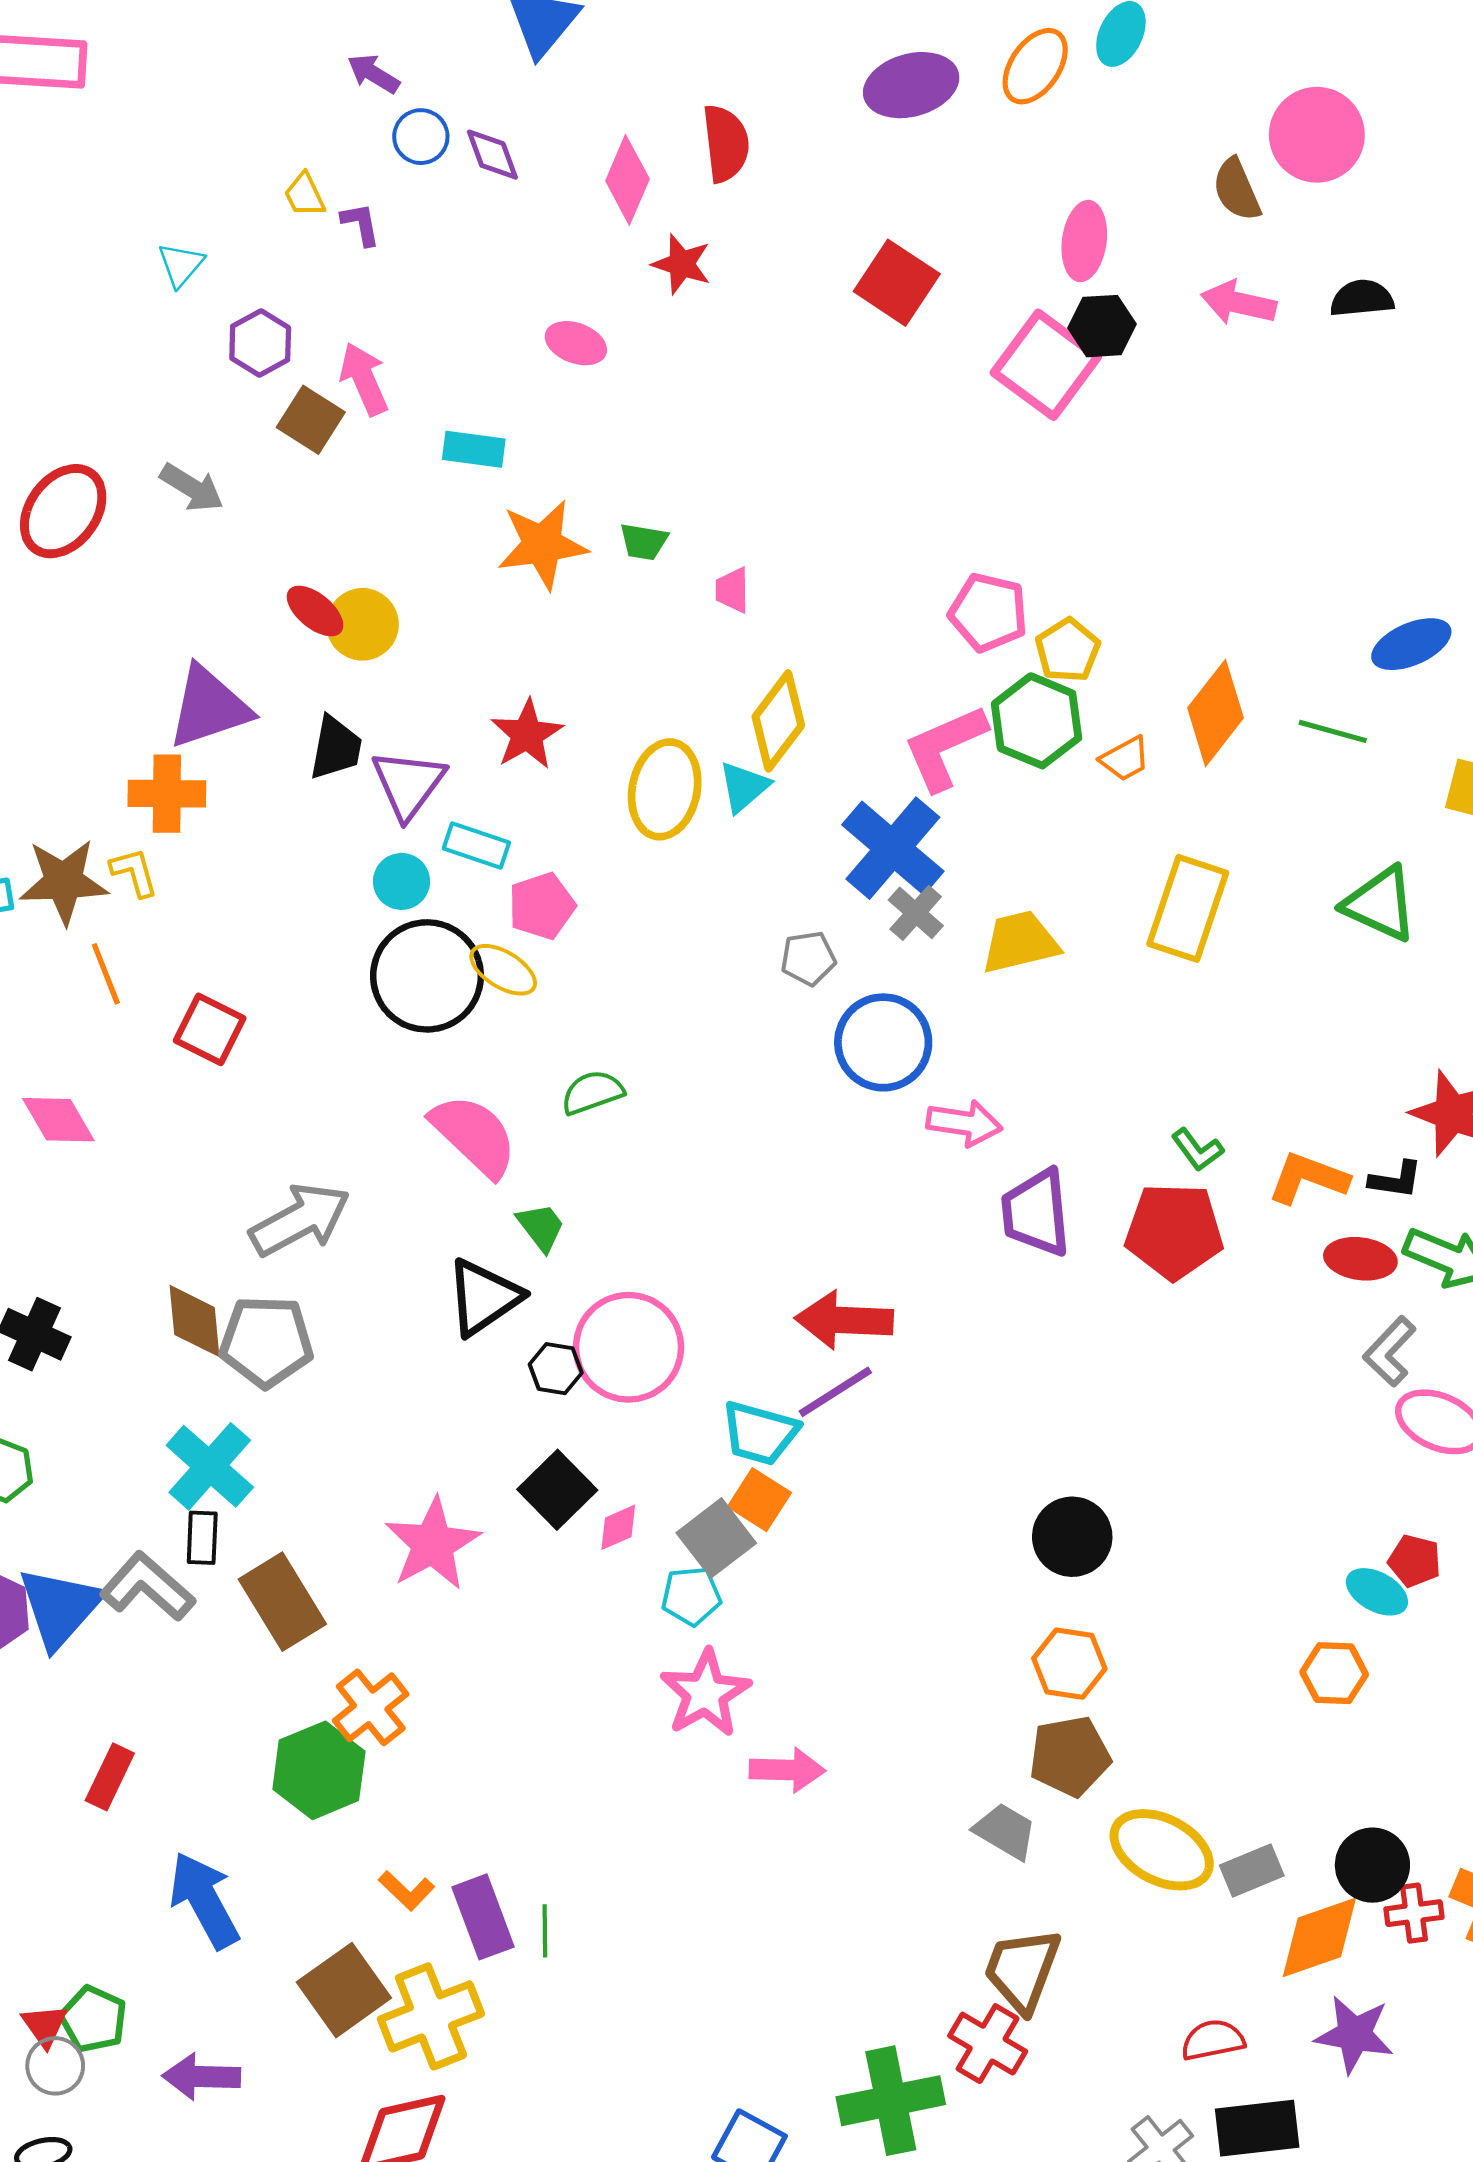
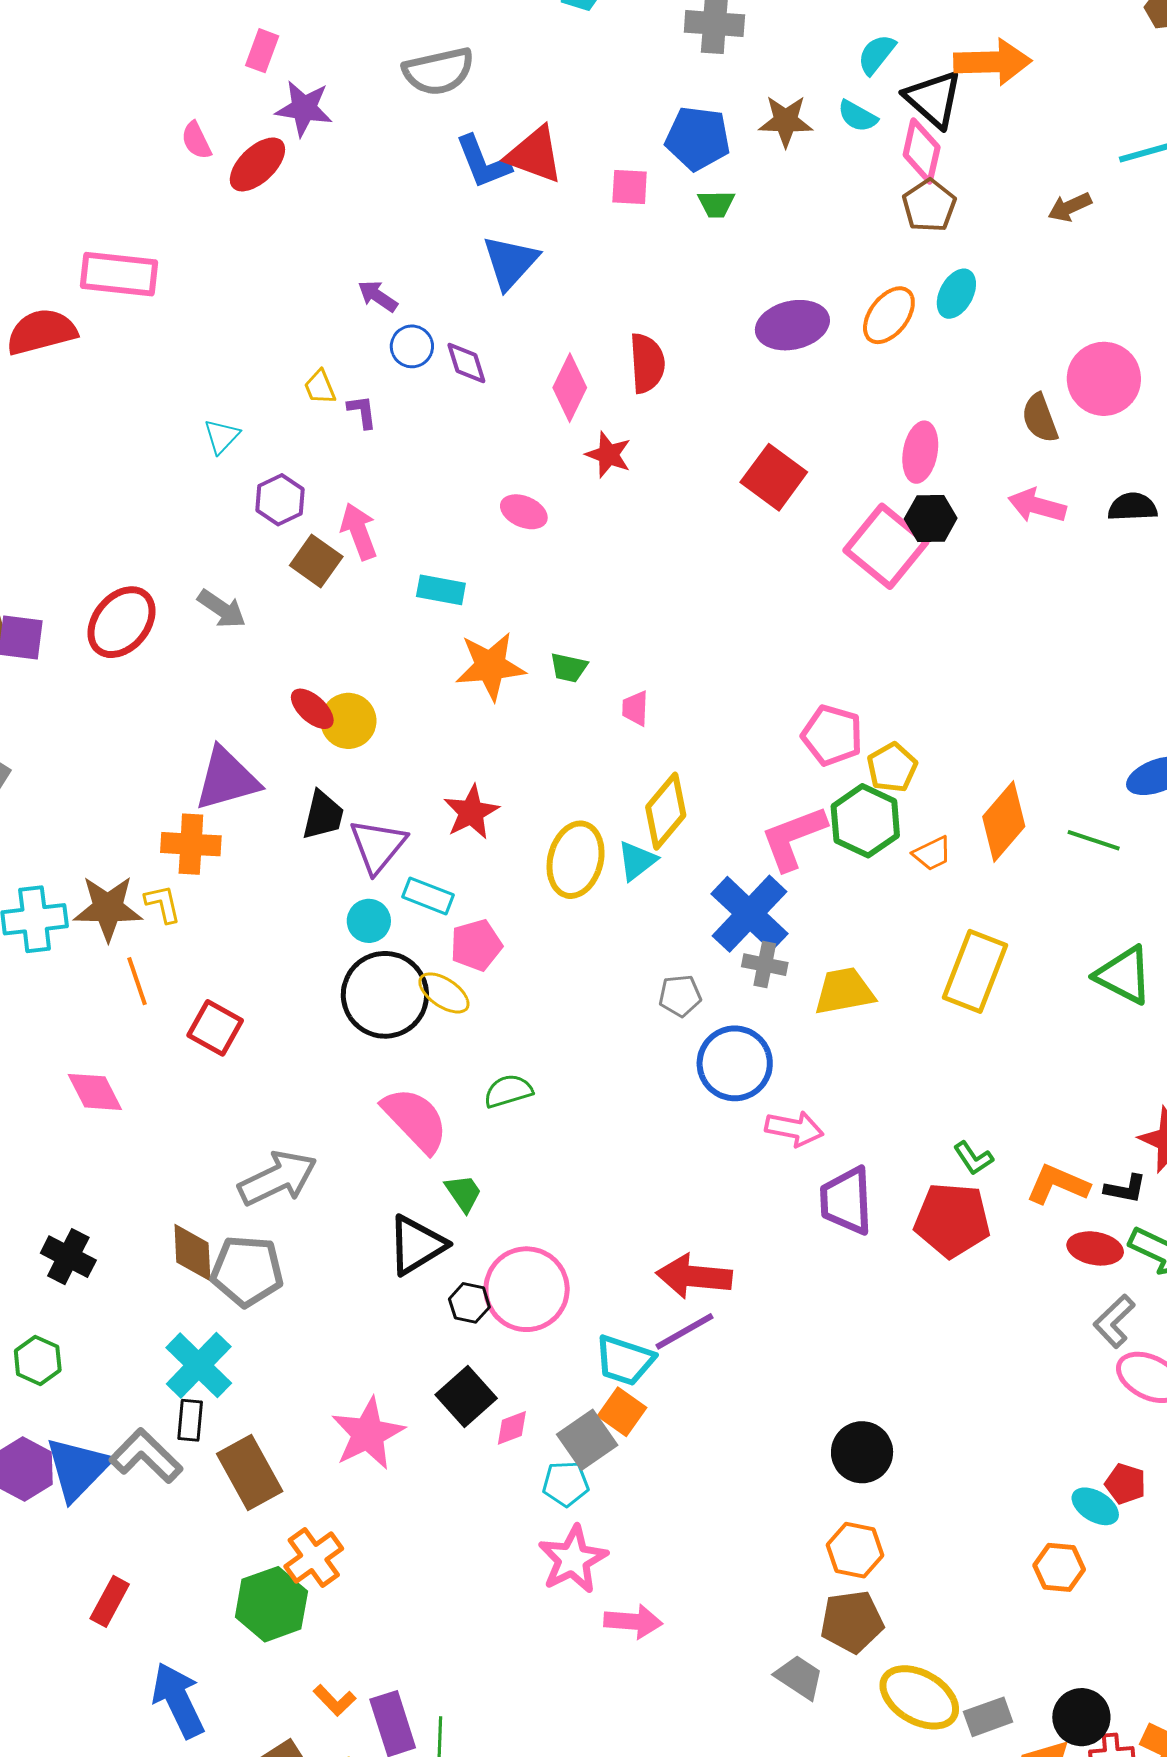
gray cross: (916, 913) -> (765, 965), turned -33

